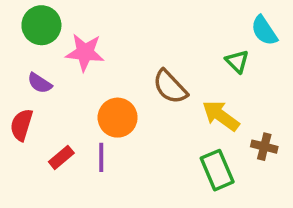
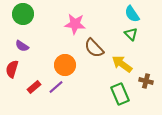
cyan semicircle: (264, 31) -> (132, 14), moved
pink star: (85, 52) -> (75, 24), moved
purple line: (101, 157) -> (56, 87), turned 49

